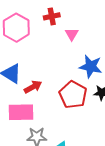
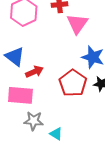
pink triangle: (72, 34) -> (77, 24), size x1.6

